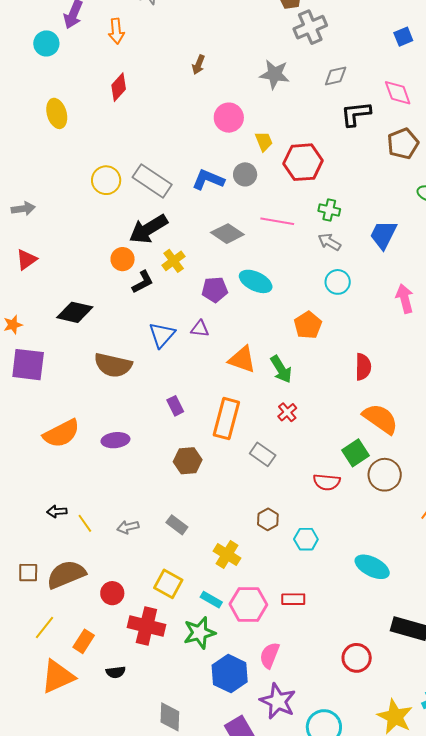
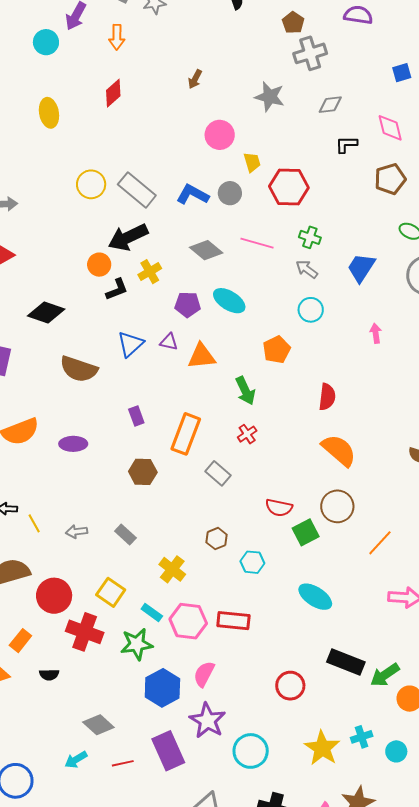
black L-shape: (356, 114) -> (346, 144), size x0.7
pink arrow: (405, 299) -> (376, 333), size x0.7
orange triangle: (242, 359) -> (202, 356), moved, turned -32
green square: (356, 453) -> (306, 532), moved
red circle: (112, 593) -> (54, 596), size x1.5
red rectangle: (293, 599) -> (233, 621), size x1.4
gray diamond: (170, 717) -> (98, 725), turned -56

